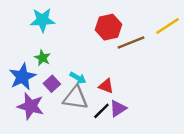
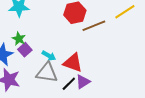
purple square: (52, 84) -> (25, 50), moved
red triangle: (106, 86) -> (73, 63), size x1.5

